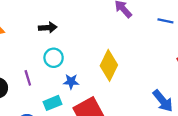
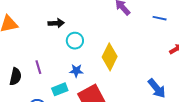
cyan circle: (54, 58) -> (75, 41), moved

